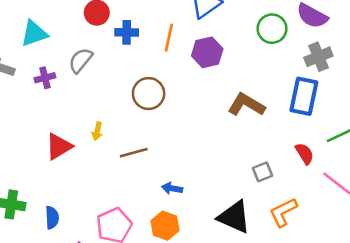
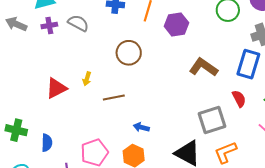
gray semicircle: (81, 60) -> (78, 23), turned 75
purple cross: (45, 78) -> (49, 25), moved
red semicircle: (304, 154) -> (239, 99), moved
gray square: (262, 172) -> (212, 120), size x1.8

